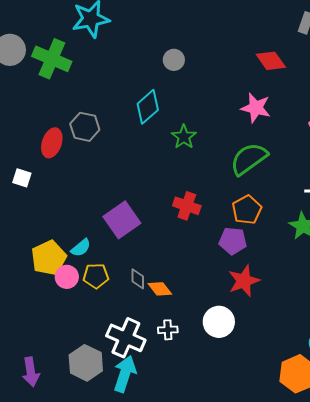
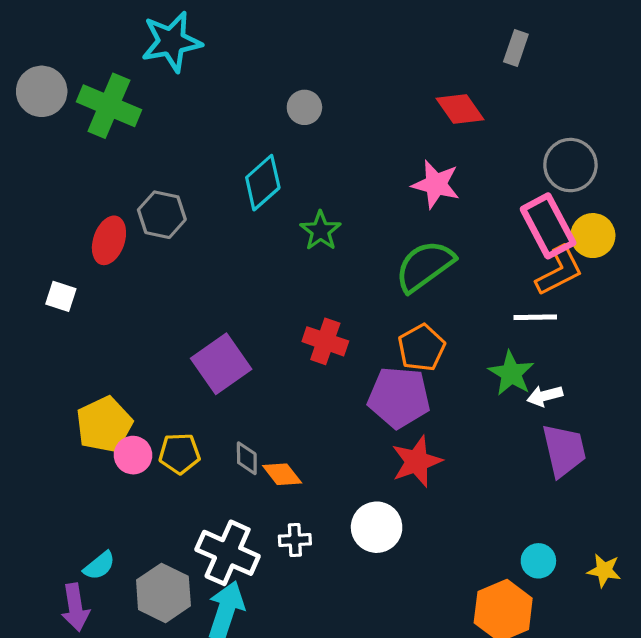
purple pentagon: (233, 241) -> (399, 397), size x1.4
cyan semicircle: (81, 248) -> (99, 566), moved

